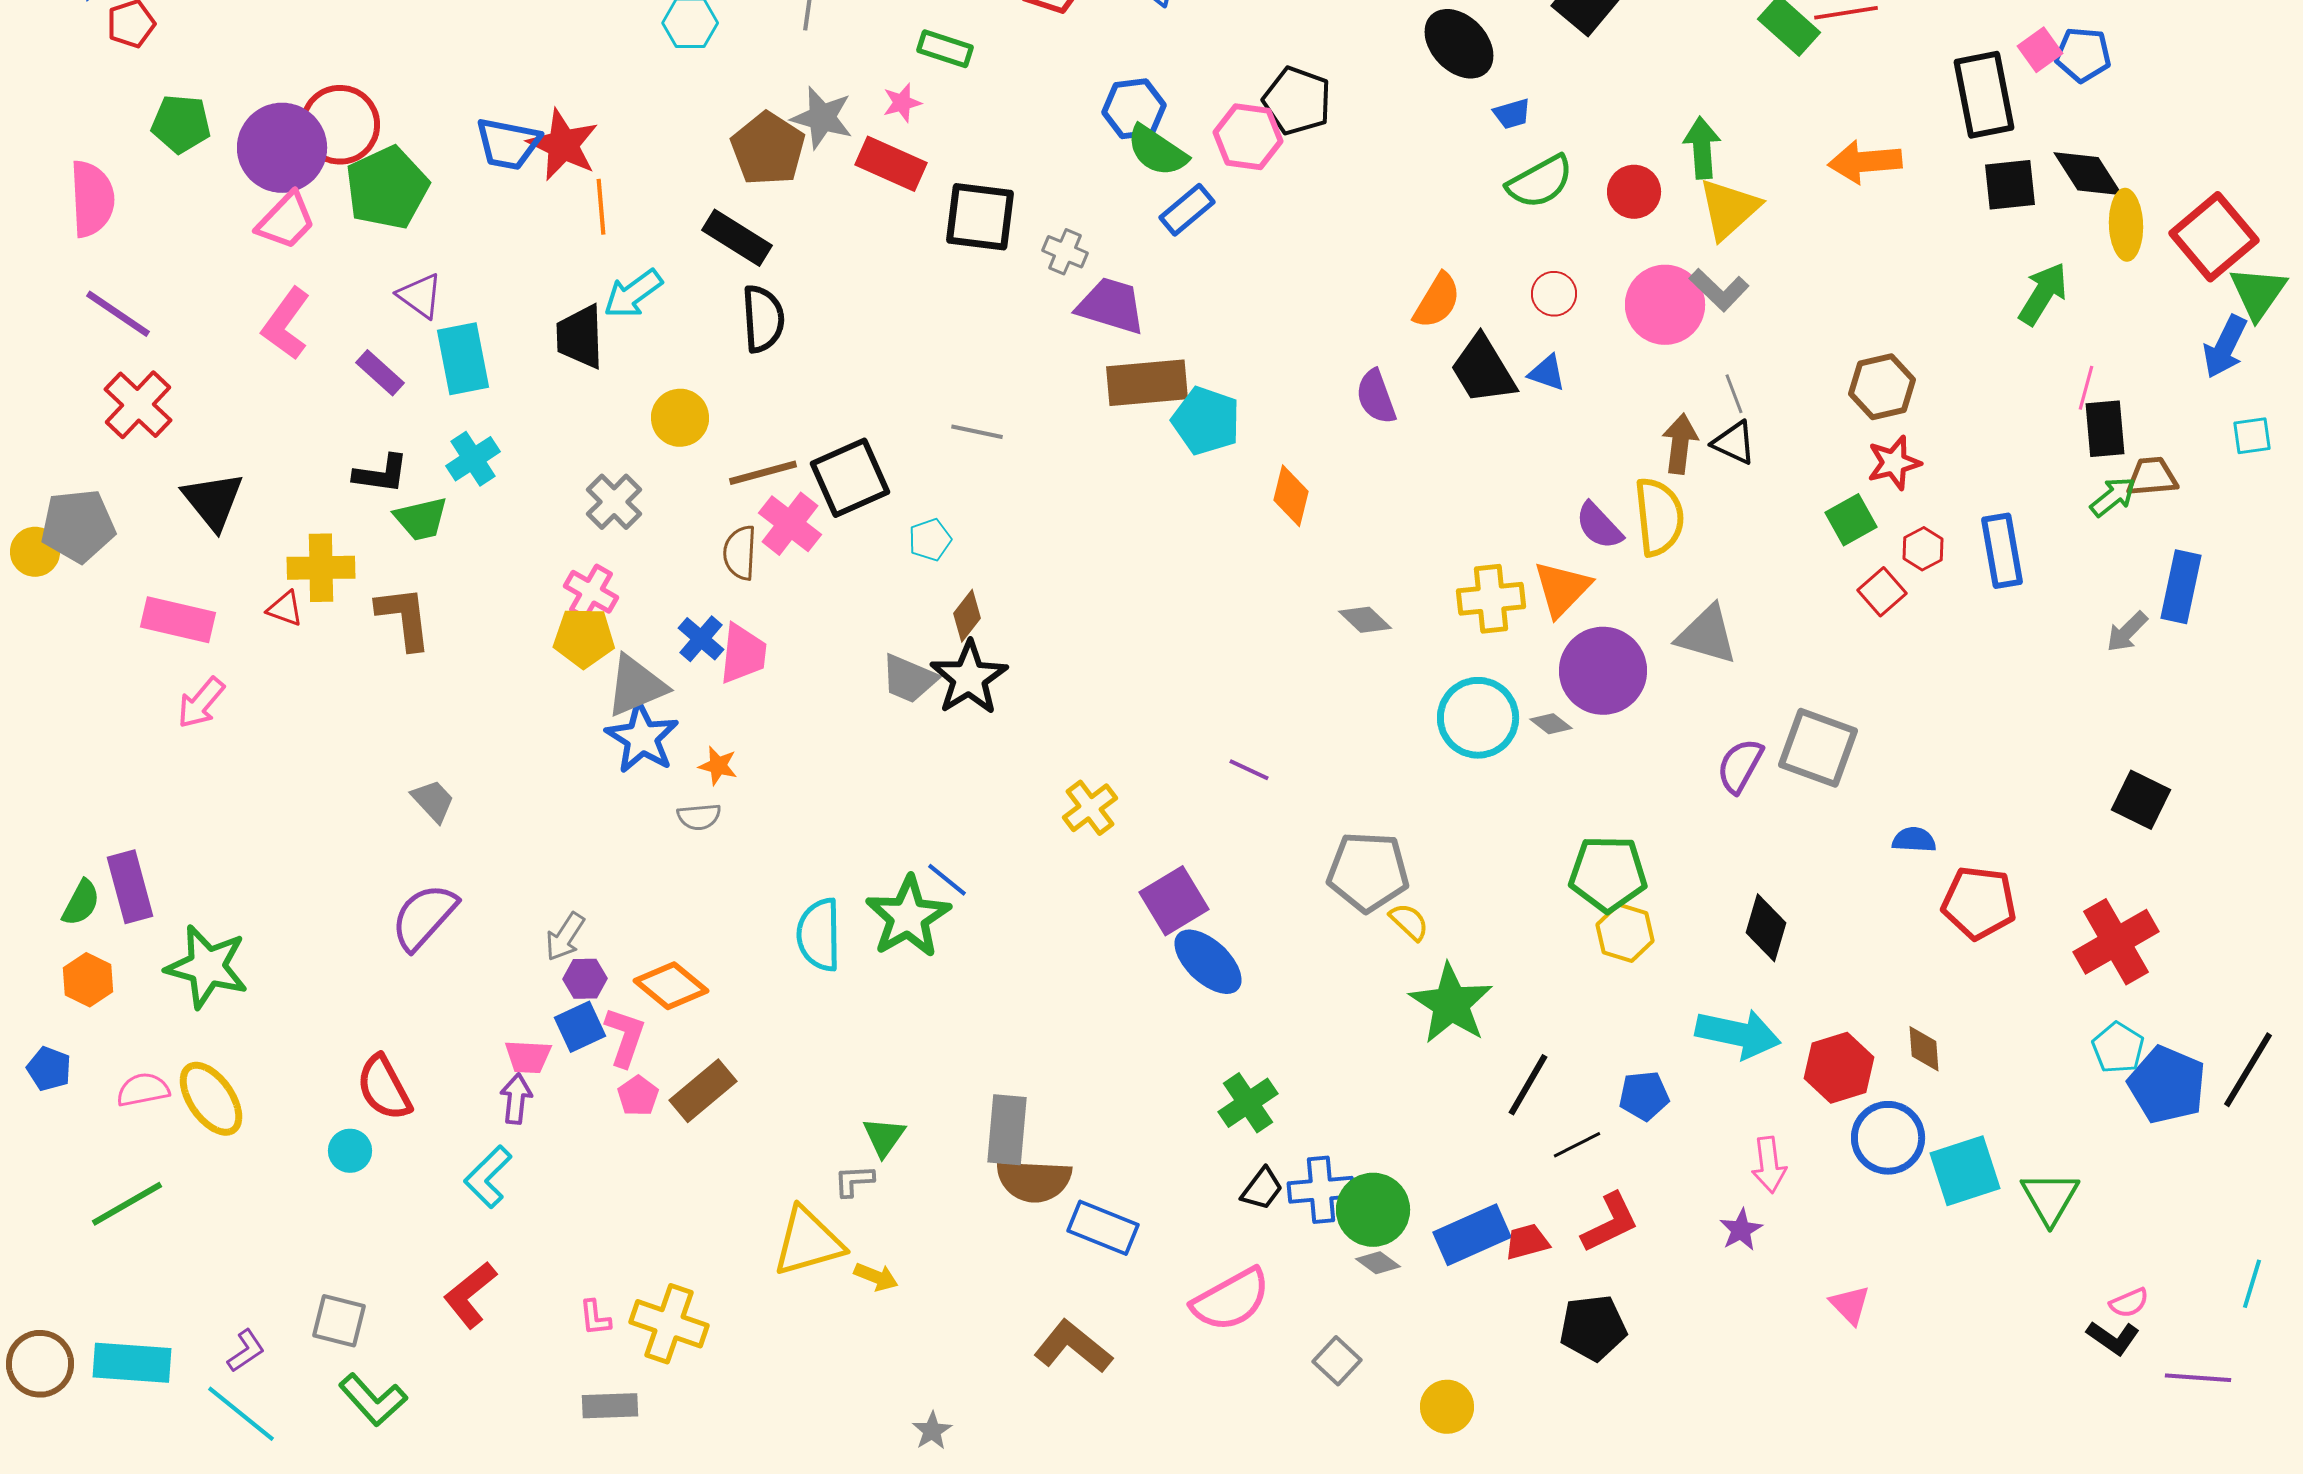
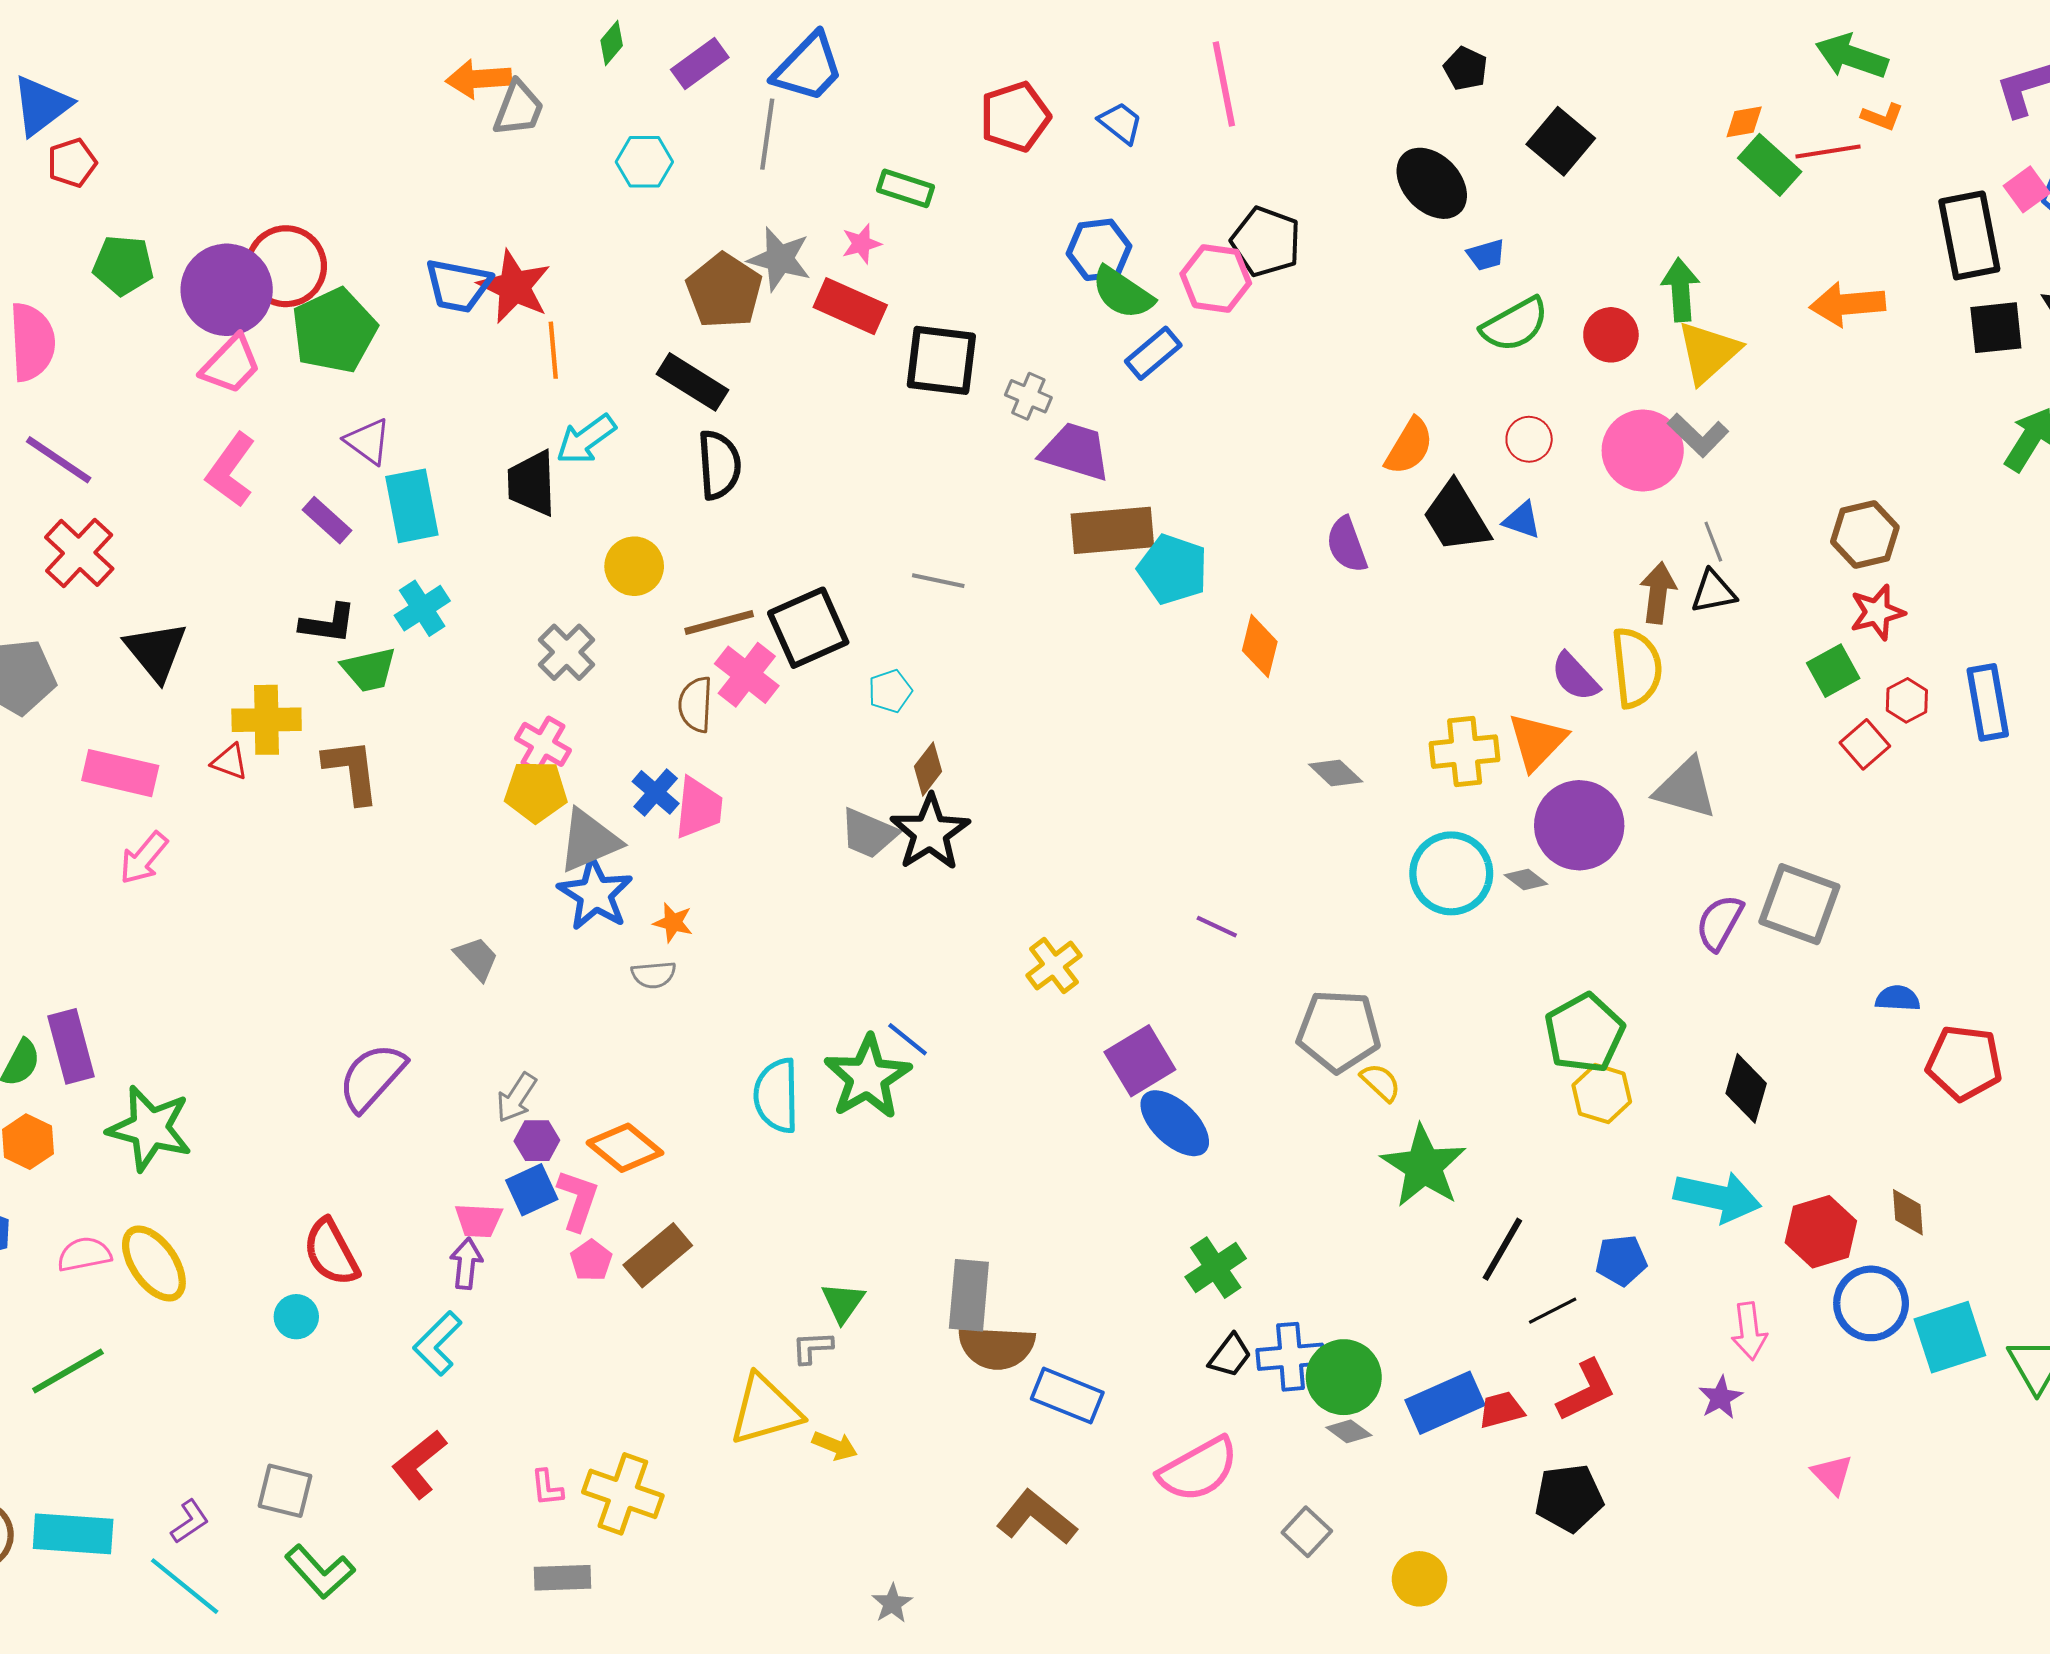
black triangle: (1734, 443) -> (1713, 592), turned -36
gray trapezoid: (433, 801) -> (476, 958), moved
green pentagon: (1608, 874) -> (1584, 1033), turned -30

